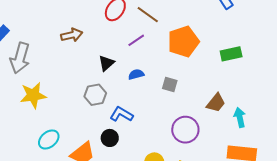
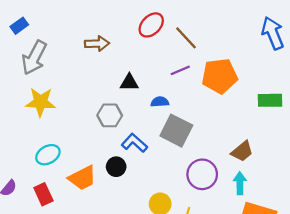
purple line: (136, 40) -> (180, 70), moved
black triangle: (106, 63) -> (129, 83), turned 30
gray square: (170, 84) -> (176, 131), moved, size x1.8
cyan arrow: (240, 117) -> (240, 183), moved

